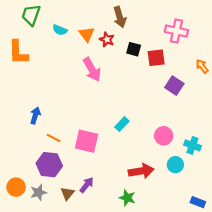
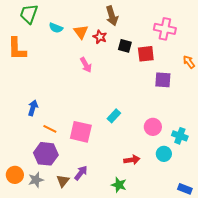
pink arrow: (92, 69) -> (86, 65), size x0.7
purple square: (174, 86) -> (163, 80), turned -30
red arrow: (141, 171) -> (132, 160), size x0.7

